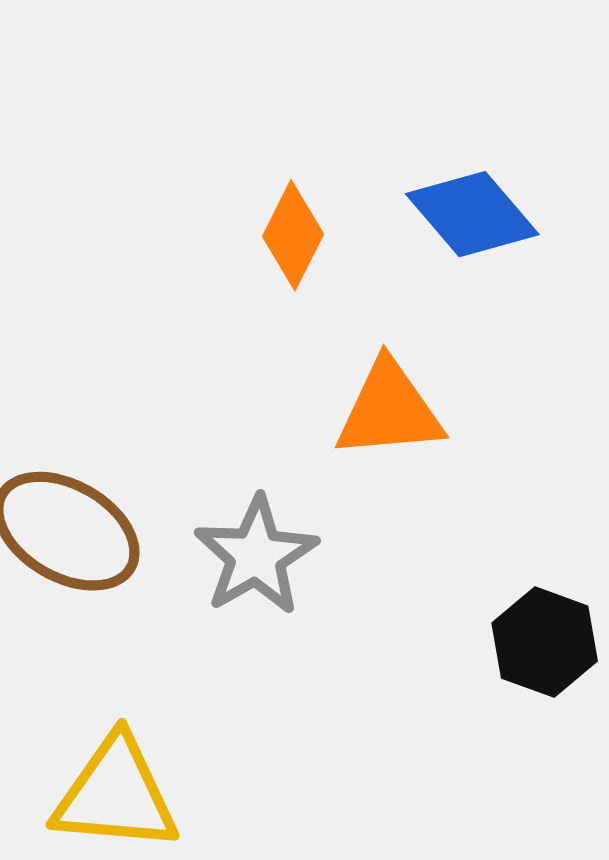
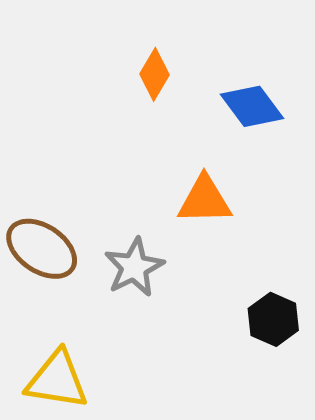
orange diamond: (293, 235) -> (154, 74), moved

